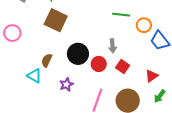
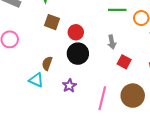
brown square: (56, 20) -> (52, 22), size x0.7
red circle: (99, 64) -> (76, 32), moved

